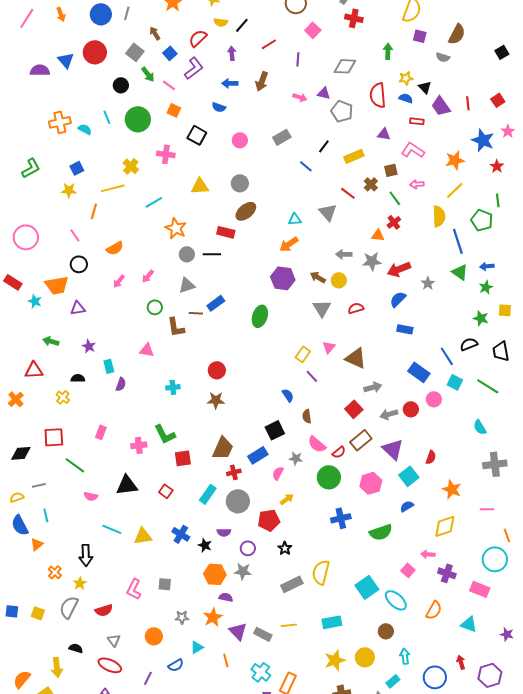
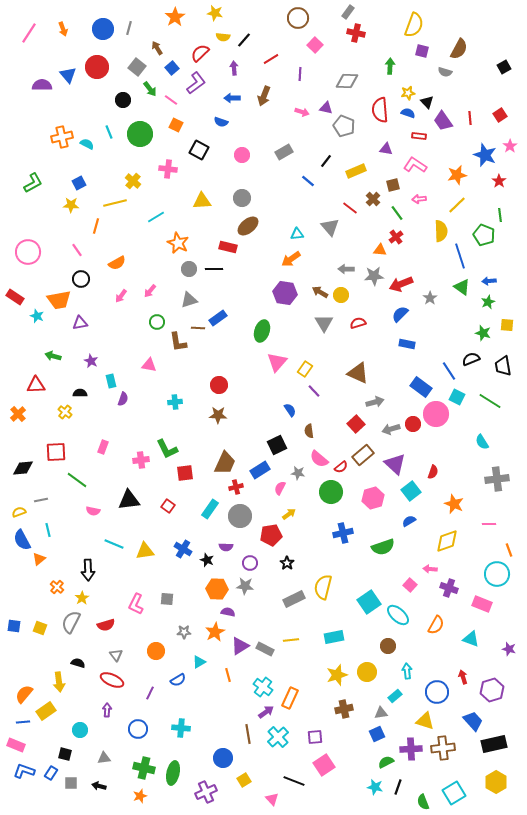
pink triangle: (329, 347) -> (277, 362), moved, size x1.5
pink circle: (434, 399) -> (436, 414), size x1.6
purple triangle: (238, 631) -> (240, 646), turned 42

